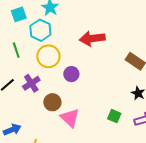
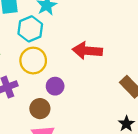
brown circle: (52, 102) -> (40, 109), moved

